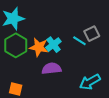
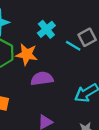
cyan cross: (53, 45) -> (46, 29), moved

